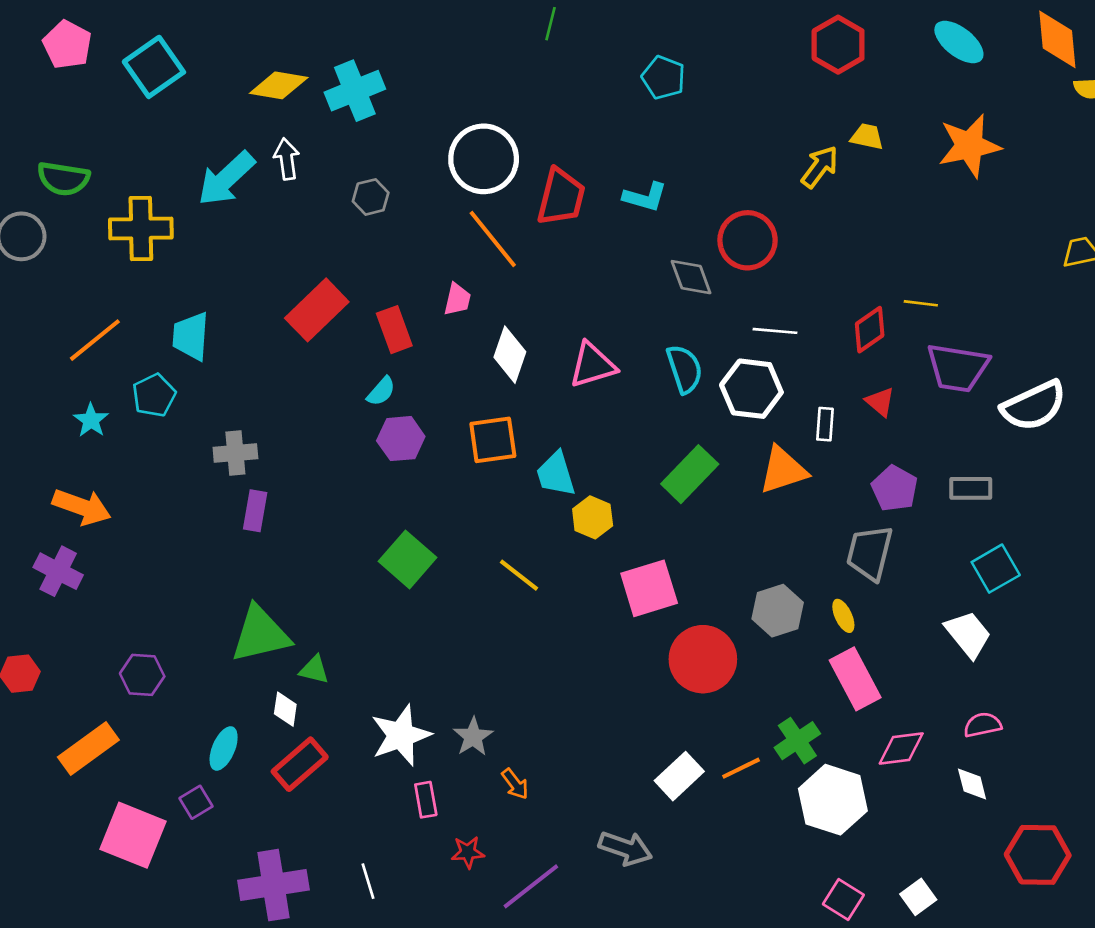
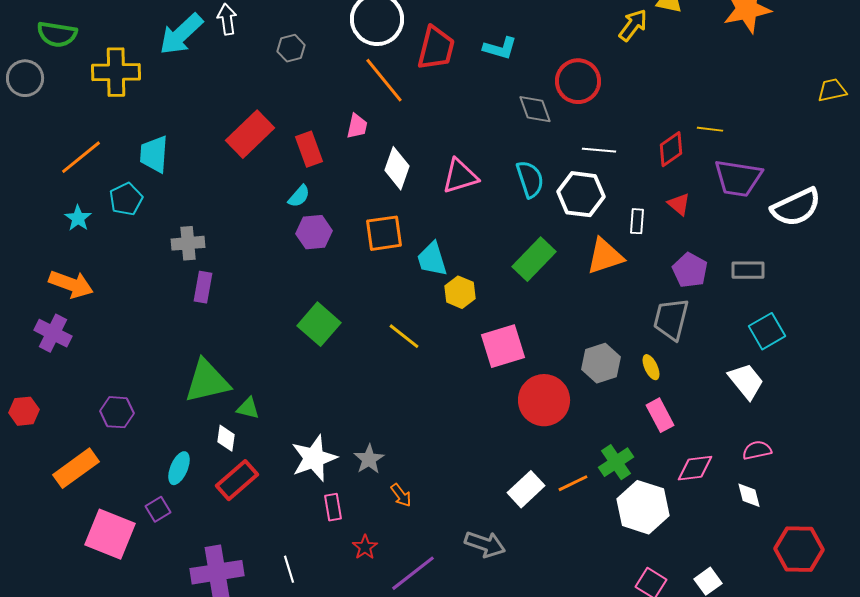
pink rectangle: (855, 679) -> (660, 415), size x0.7
red star: (468, 852) -> (365, 547), turned -30

